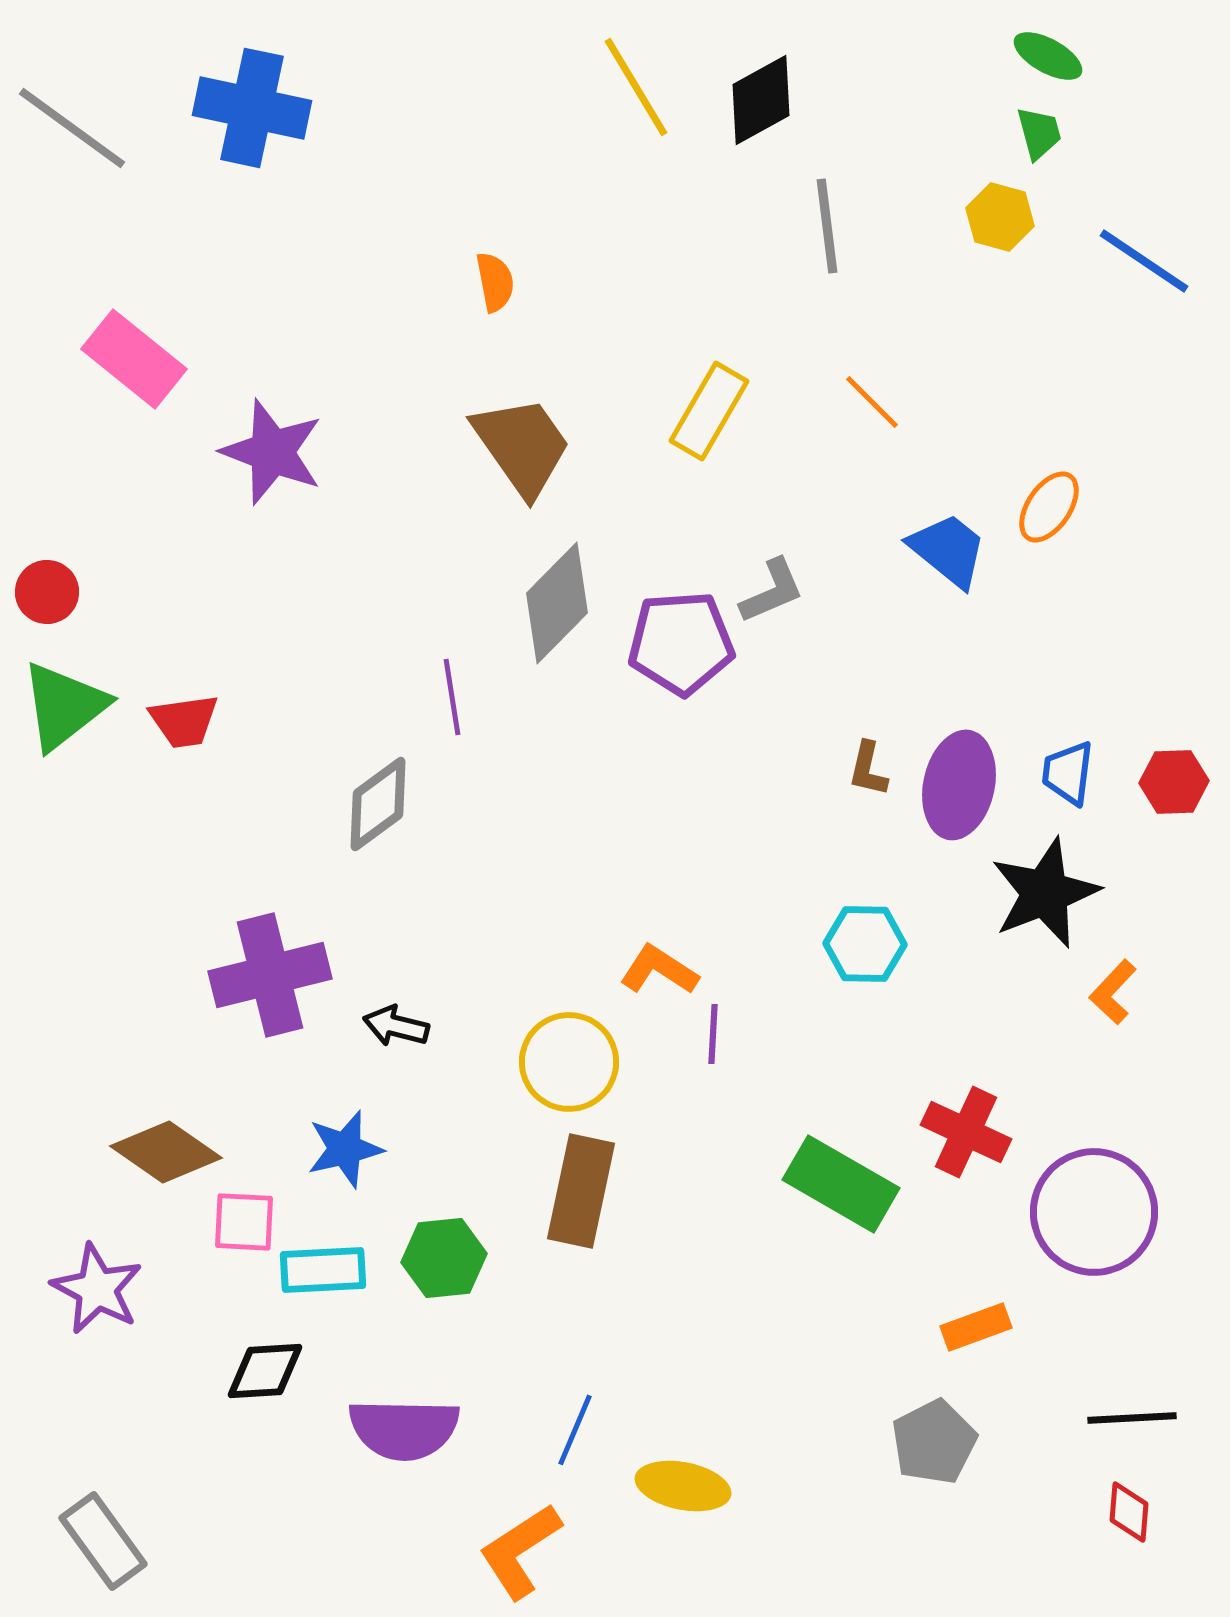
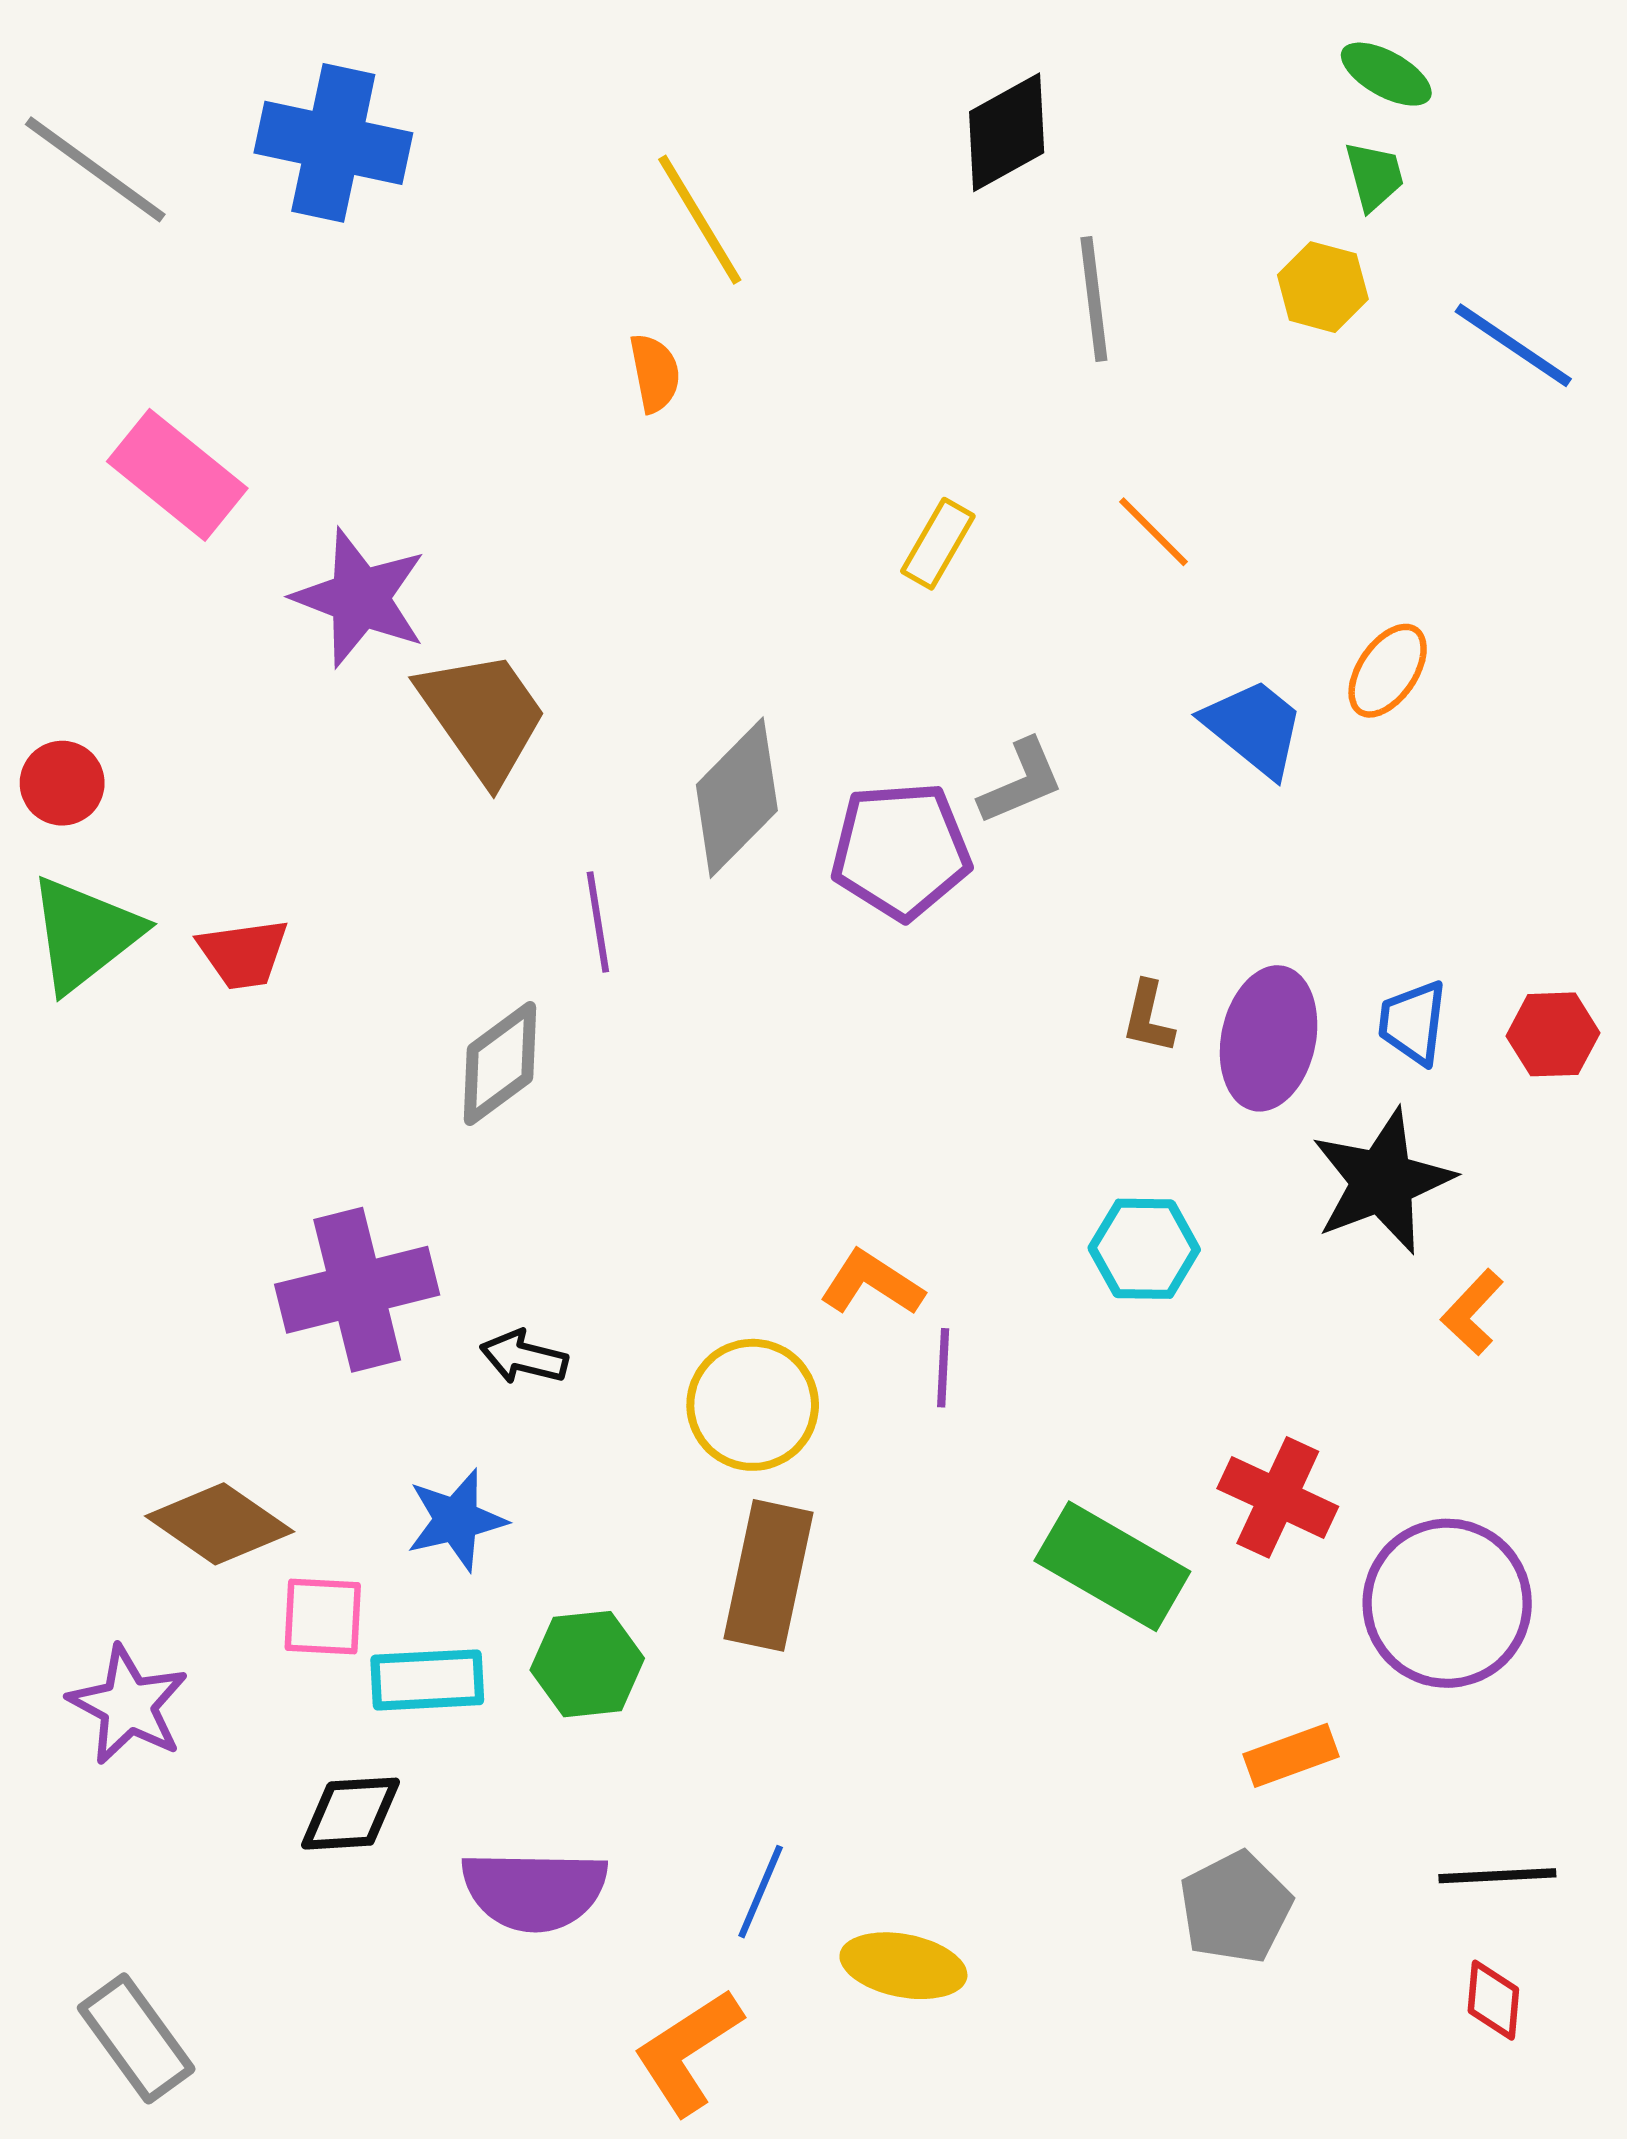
yellow line: (636, 87) -> (700, 220), moved
yellow rectangle: (709, 411) -> (938, 544), size x0.7
brown trapezoid: (522, 446) -> (483, 716), moved

